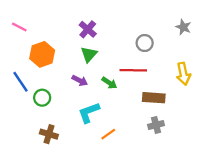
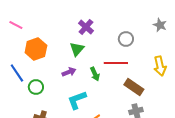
purple cross: (88, 29) -> (86, 27), moved
purple arrow: (80, 81) -> (69, 72), turned -48
green arrow: (109, 83) -> (95, 74), turned 32
brown rectangle: (154, 98) -> (134, 87), turned 30

